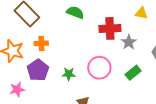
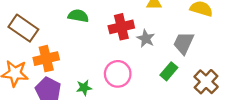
orange cross: (41, 43) -> (46, 59), size x1.5
green rectangle: (133, 73) -> (169, 71), moved

